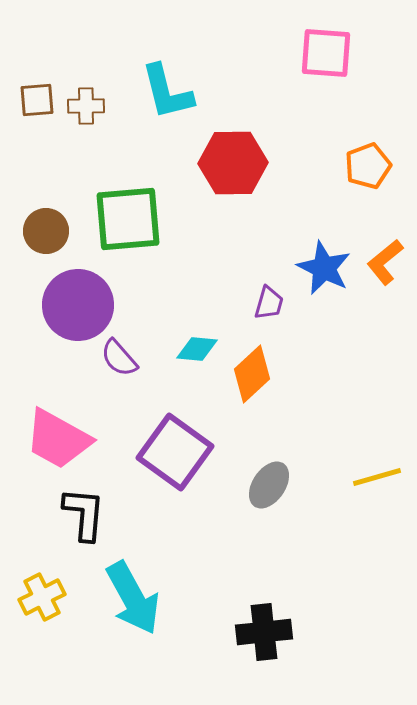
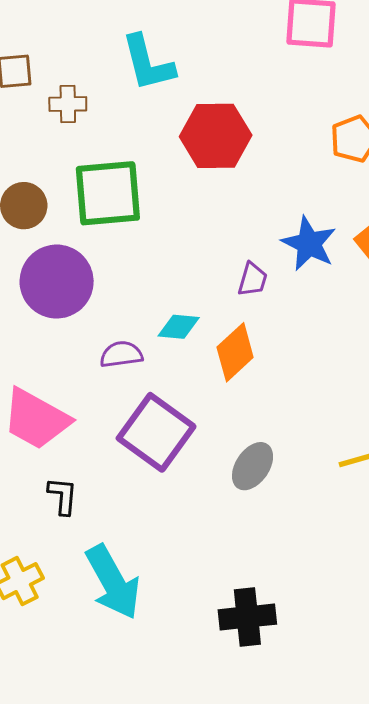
brown cross: (86, 106) -> (68, 104), moved
purple semicircle: (119, 358) -> (121, 354), moved, turned 123
black L-shape: (84, 514) -> (63, 496), size x0.7

